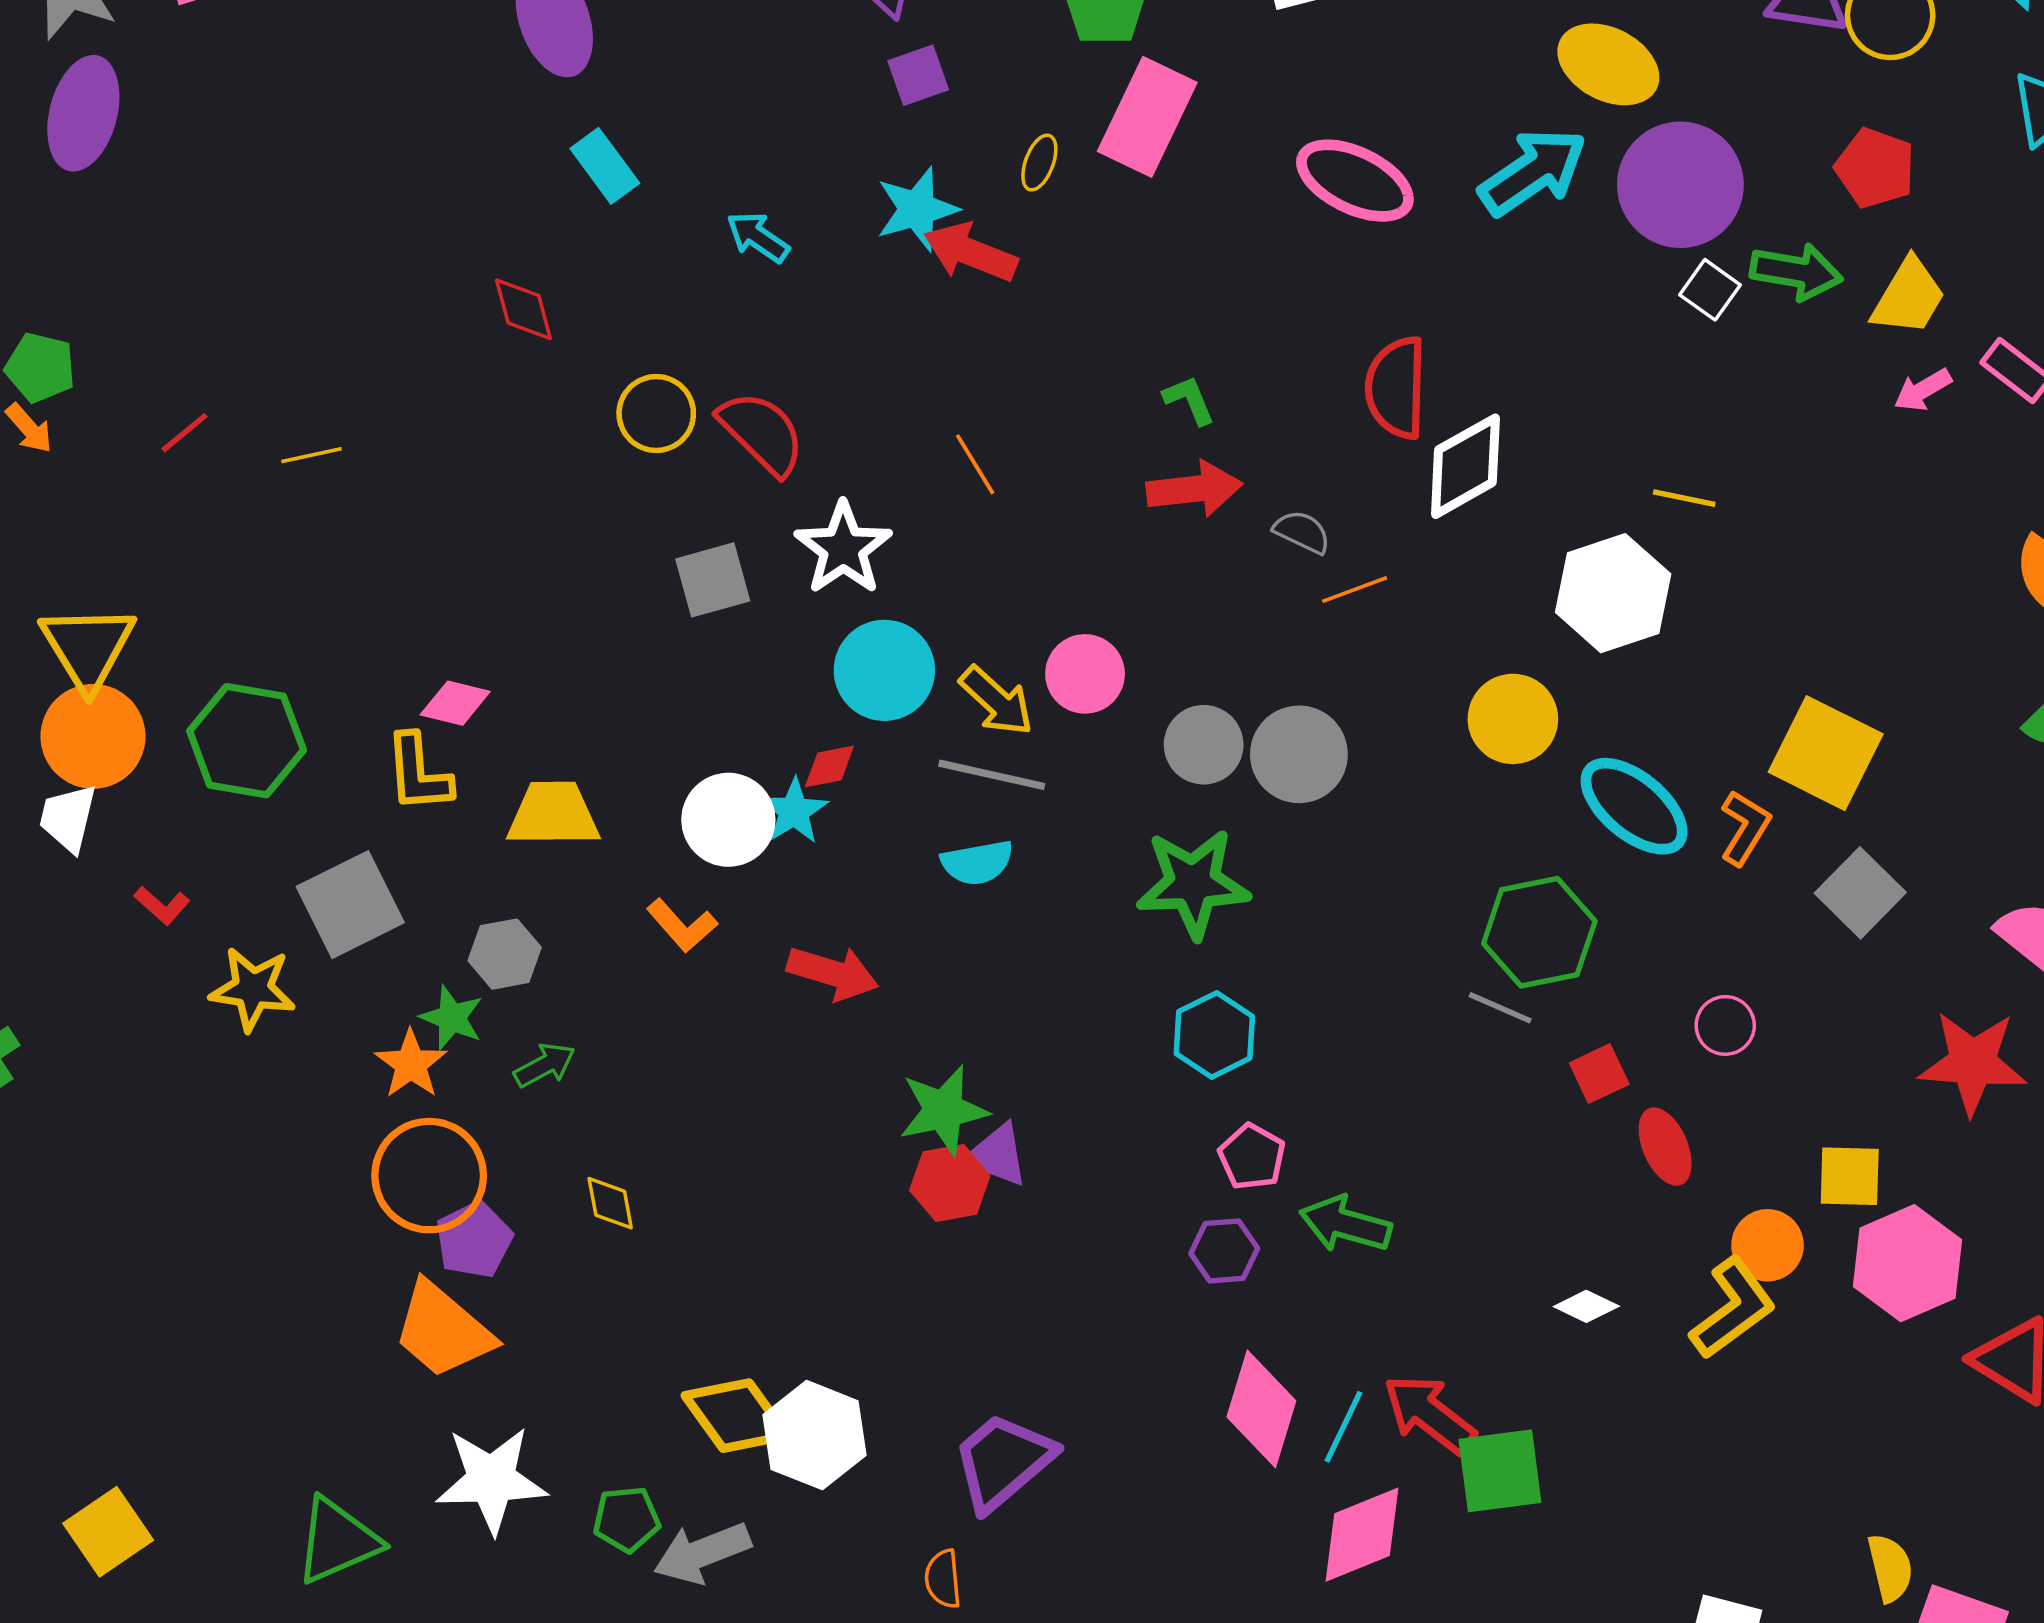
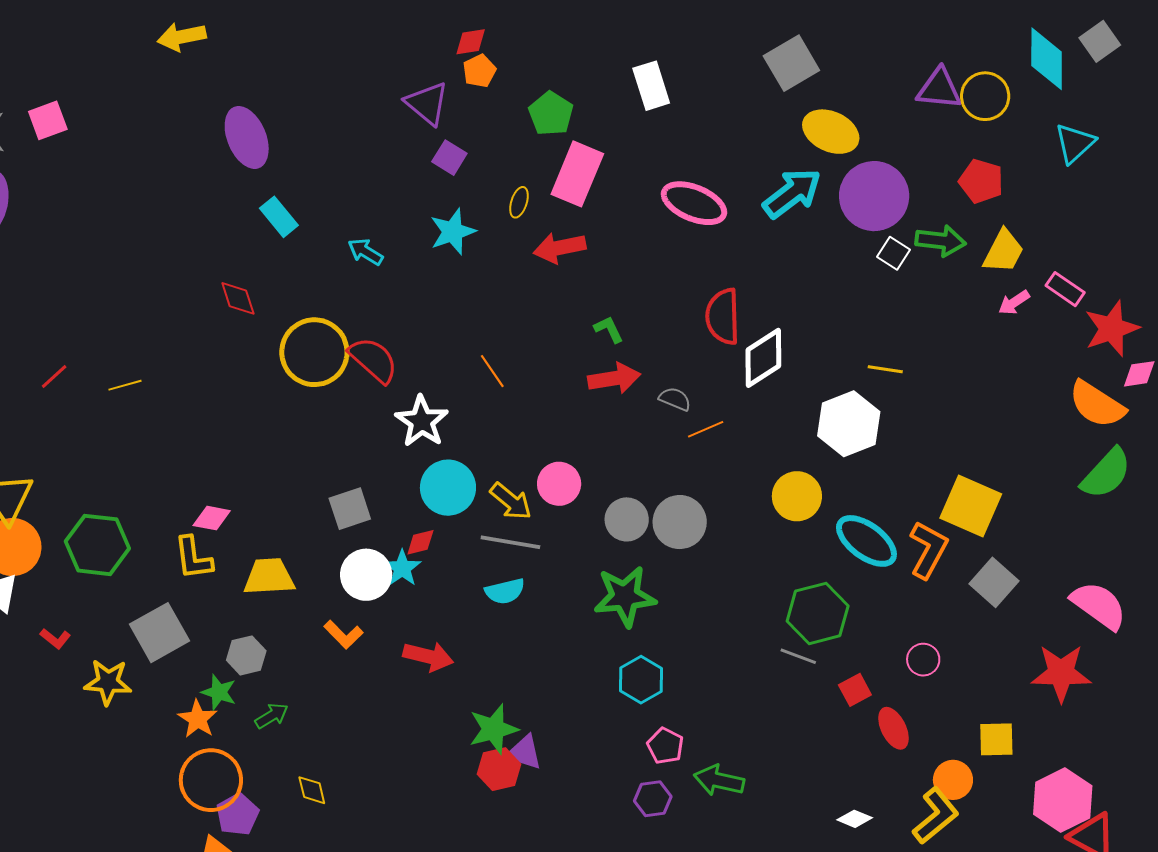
purple square: (918, 75) -> (449, 158), turned -36
red arrow: (970, 252) -> (560, 248), moved, turned -30
yellow circle: (656, 413) -> (314, 352), size x1.6
gray square: (713, 580) -> (350, 509), moved
orange L-shape: (1745, 828) -> (928, 550), size x1.4
pink hexagon: (1908, 1263) -> (1063, 800), moved

